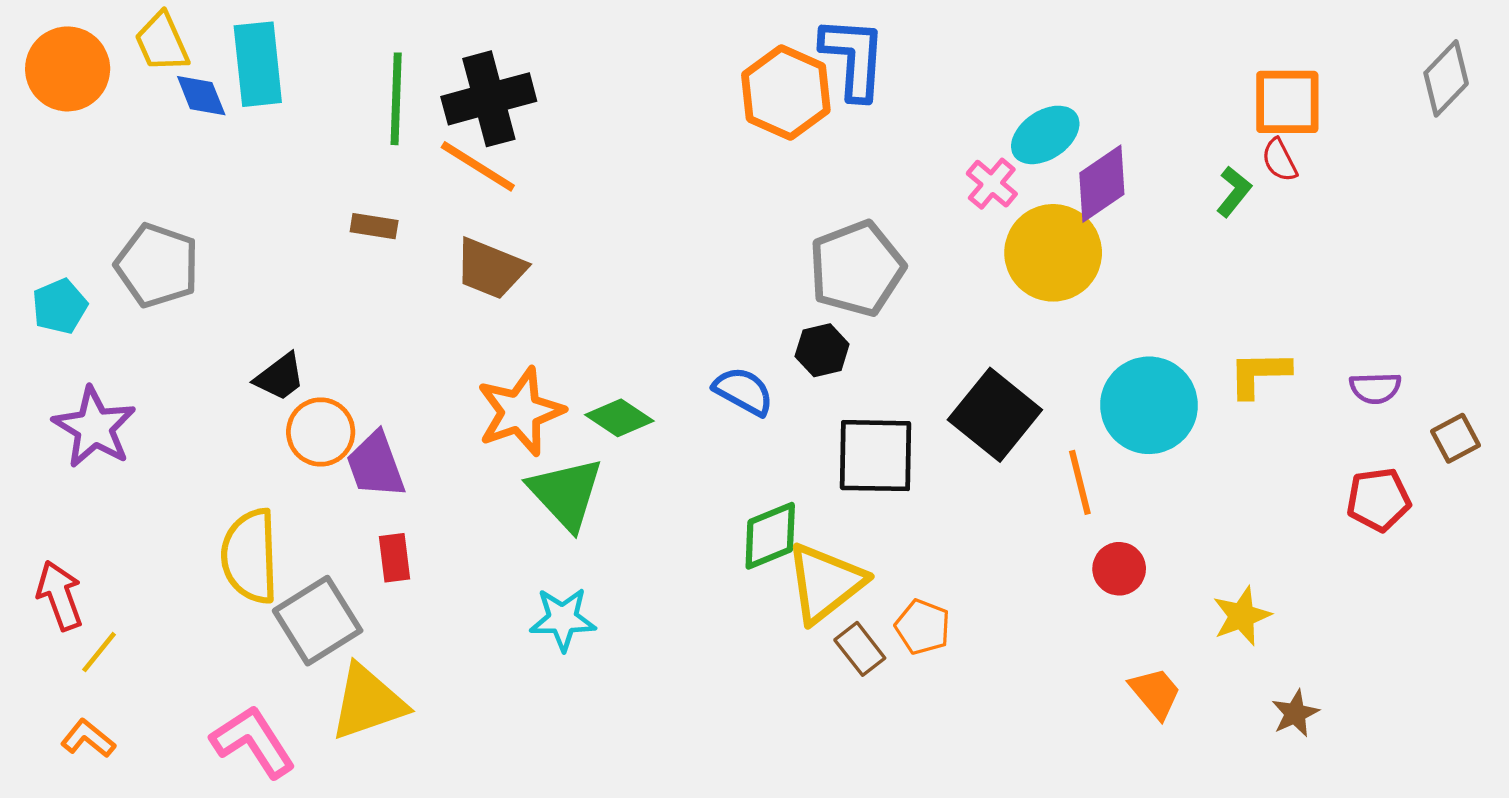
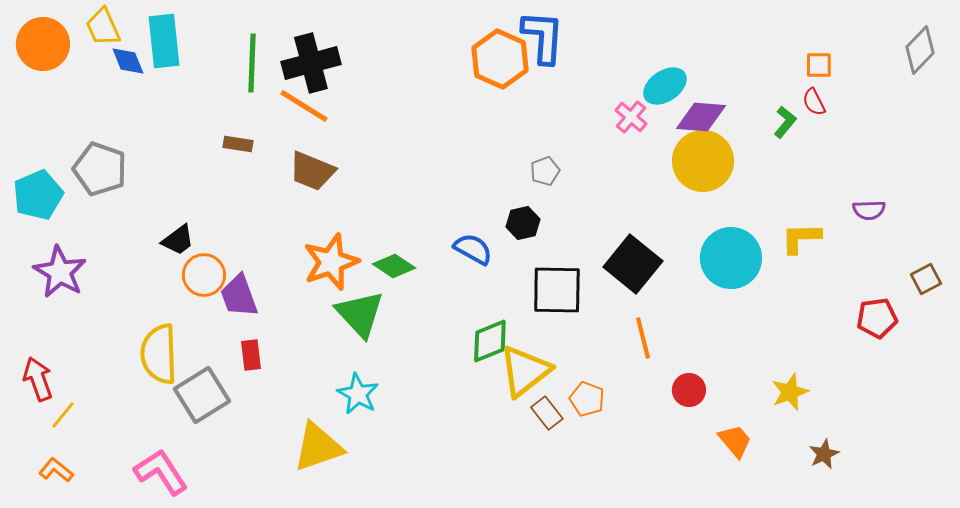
orange square: (1287, 102) -> (819, 65), size x0.6
purple diamond: (1102, 184) -> (701, 117), turned 39
yellow circle: (1053, 253) -> (703, 161), moved
gray pentagon: (857, 269) -> (545, 171), size x0.5
cyan pentagon: (60, 306) -> (38, 195), size x1.4
purple semicircle: (1375, 388) -> (869, 210), moved
orange line: (1080, 482) -> (643, 338), moved
red circle: (1119, 569) -> (689, 390), moved
cyan star: (563, 619) -> (358, 394), turned 30
yellow triangle: (368, 702) -> (318, 447), moved

